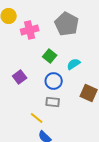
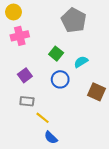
pink cross: (30, 30) -> (20, 36), moved
gray rectangle: (53, 102) -> (27, 101), moved

